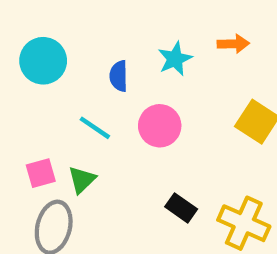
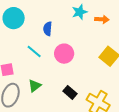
cyan star: (175, 59) -> (80, 12), moved
green triangle: (82, 180) -> (35, 86), moved

